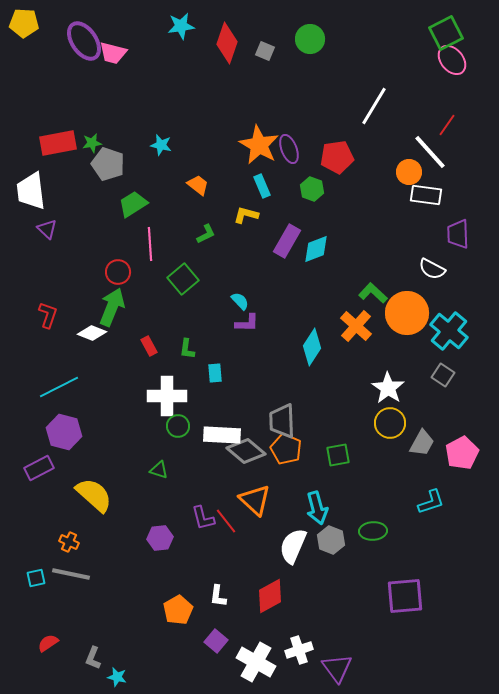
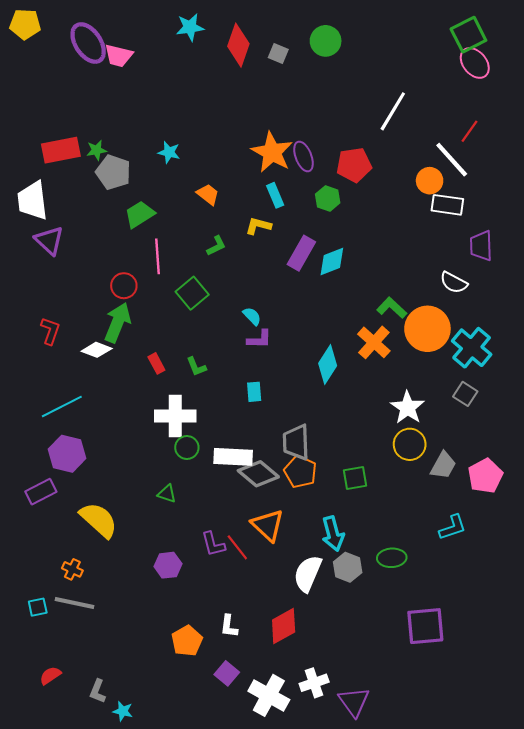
purple triangle: (47, 229) -> (49, 241), size x1.4
green L-shape: (187, 349) -> (196, 367), turned -30
cyan rectangle: (215, 373) -> (254, 392), moved

